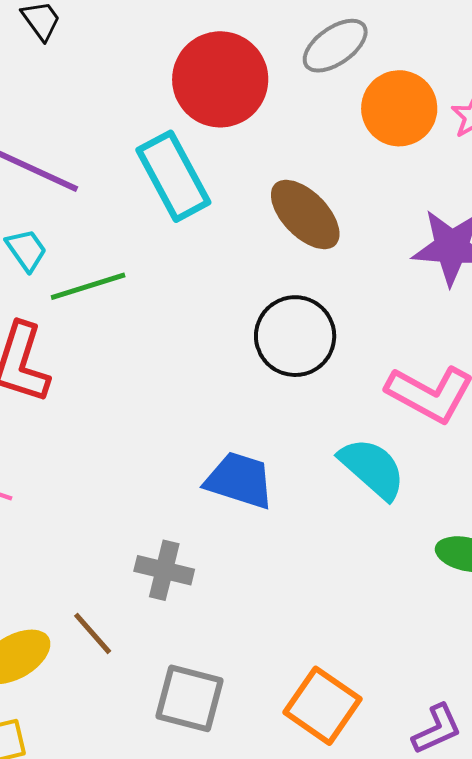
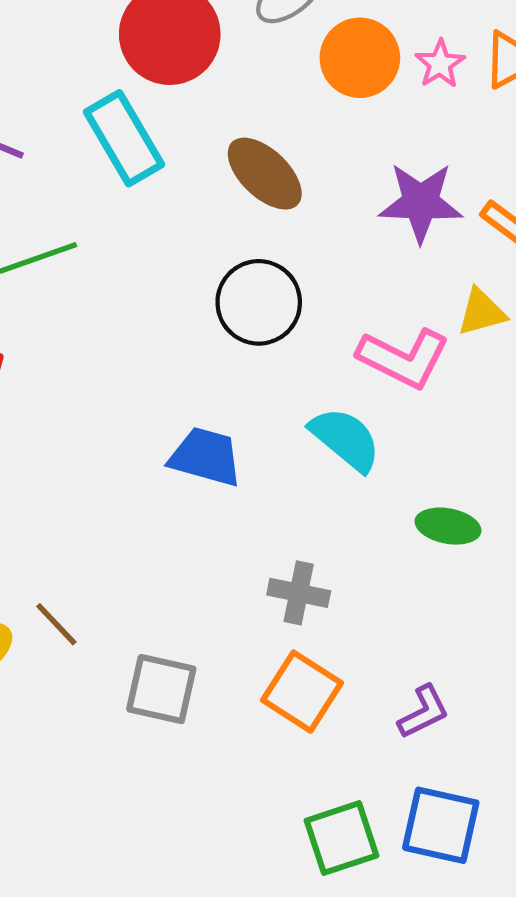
gray cross: (164, 570) -> (299, 593), moved

